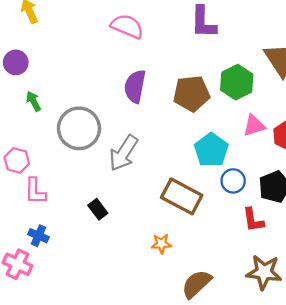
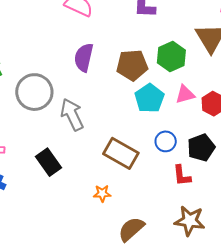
cyan pentagon: (211, 150) -> (149, 98), moved
gray arrow: (124, 153) -> (72, 115), turned 120
black rectangle: (98, 209) -> (48, 162), size x1.5

